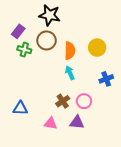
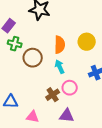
brown circle: (47, 40) -> (33, 58), moved
pink circle: (84, 101) -> (70, 88), moved
pink triangle: (51, 123) -> (33, 117), moved

